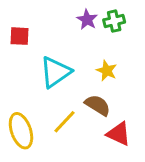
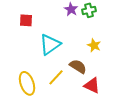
yellow star: (107, 71) -> (94, 45), moved

